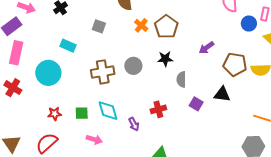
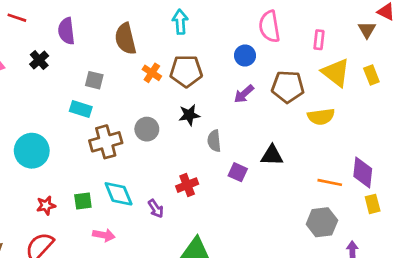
blue circle: (249, 24) -> (245, 56), moved
brown pentagon: (166, 27) -> (186, 71), turned -30
cyan rectangle: (68, 46) -> (81, 109), moved
brown pentagon: (235, 64) -> (288, 87), moved

